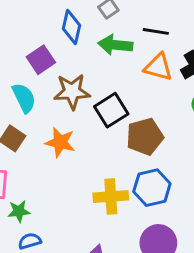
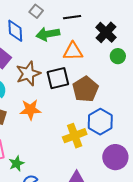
orange triangle: (158, 67) -> (73, 51), moved
black square: (111, 110) -> (58, 78), turned 35

